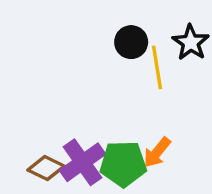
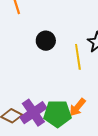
black circle: (131, 42) -> (46, 41), moved

